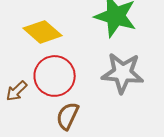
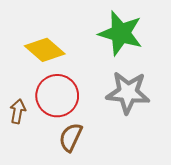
brown arrow: (17, 91) -> (18, 111), turned 145

